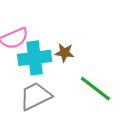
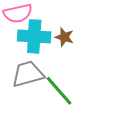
green line: (95, 89) -> (59, 91), moved

